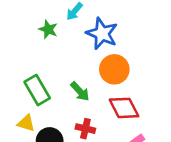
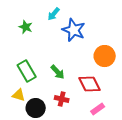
green star: (48, 29) -> (26, 27), moved
orange circle: (114, 69) -> (105, 56), moved

